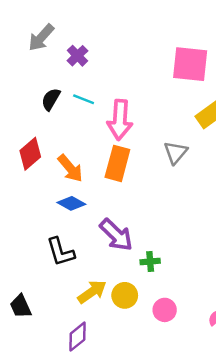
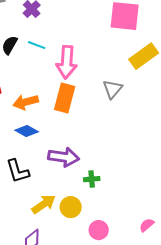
orange arrow: (70, 168) -> (26, 102), turned 115
purple arrow: (116, 235) -> (64, 157), turned -36
pink circle: (165, 310) -> (99, 230), moved

